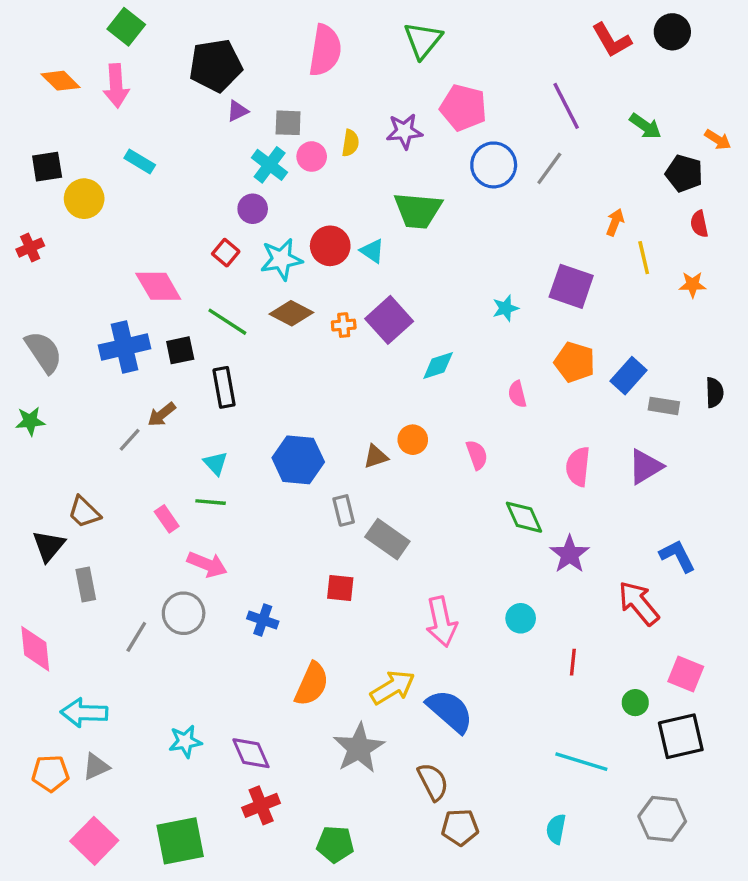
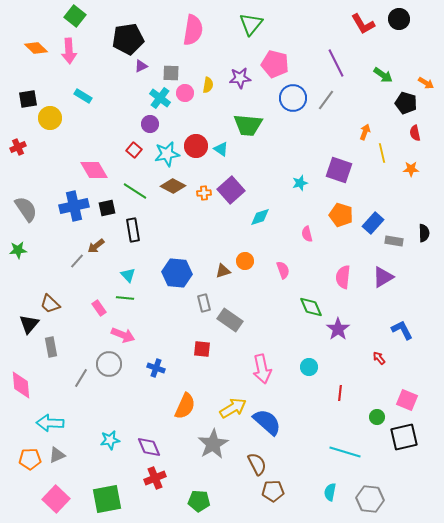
red arrow: (639, 603) -> (379, 358), size x0.5
gray hexagon: (662, 819) -> (370, 499), moved

